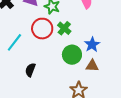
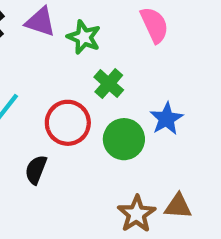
red circle: (42, 29) -> (68, 123), moved
brown triangle: (92, 66) -> (178, 206), moved

